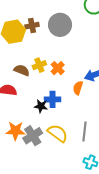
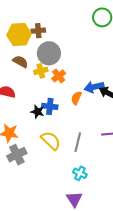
gray circle: (60, 25) -> (49, 53), moved
brown semicircle: (22, 70) -> (20, 62), moved
gray cross: (33, 136) -> (17, 155), moved

